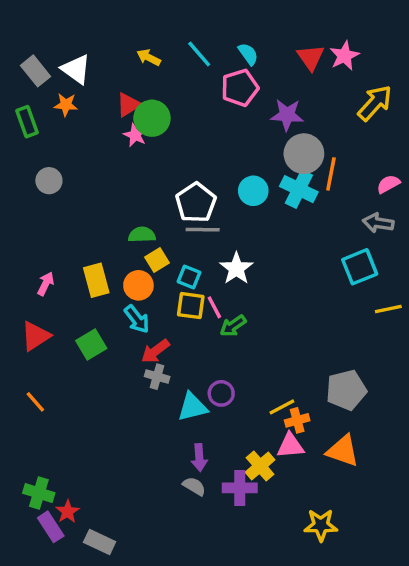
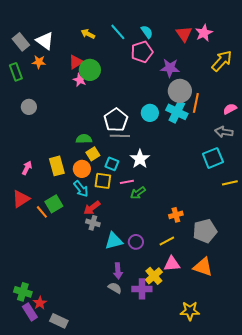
yellow square: (191, 306) -> (103, 181), moved
pink line: (214, 307) -> (127, 182), turned -72
purple circle: (221, 393) -> (136, 242), moved
orange line: (35, 402) -> (42, 212), moved
orange cross: (297, 420) -> (176, 215), moved

